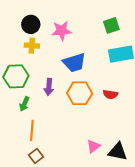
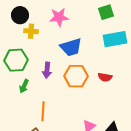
black circle: (31, 24) -> (20, 15), moved
orange line: (32, 130) -> (43, 111), moved

